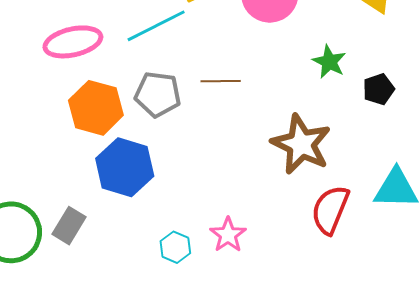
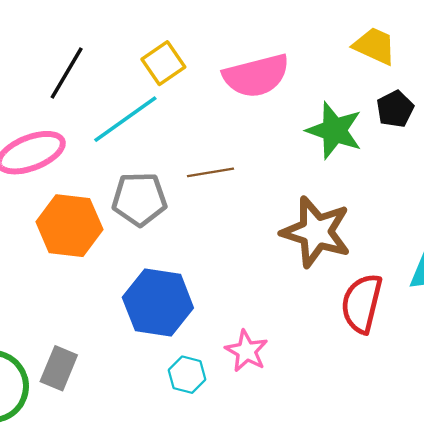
green star: (329, 62) -> (334, 130), size x1.4
black pentagon: (379, 89) -> (395, 109), moved
blue hexagon: (125, 167) -> (158, 303), moved

